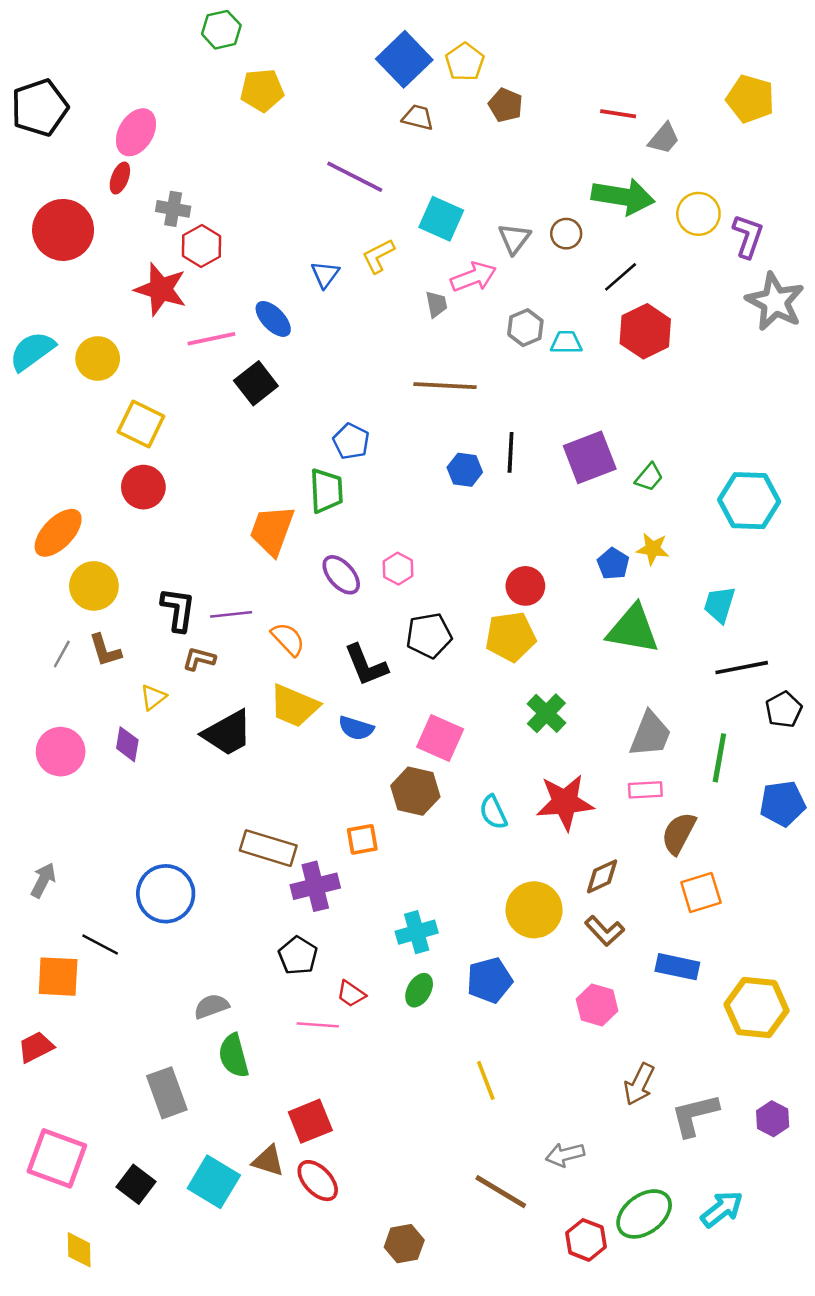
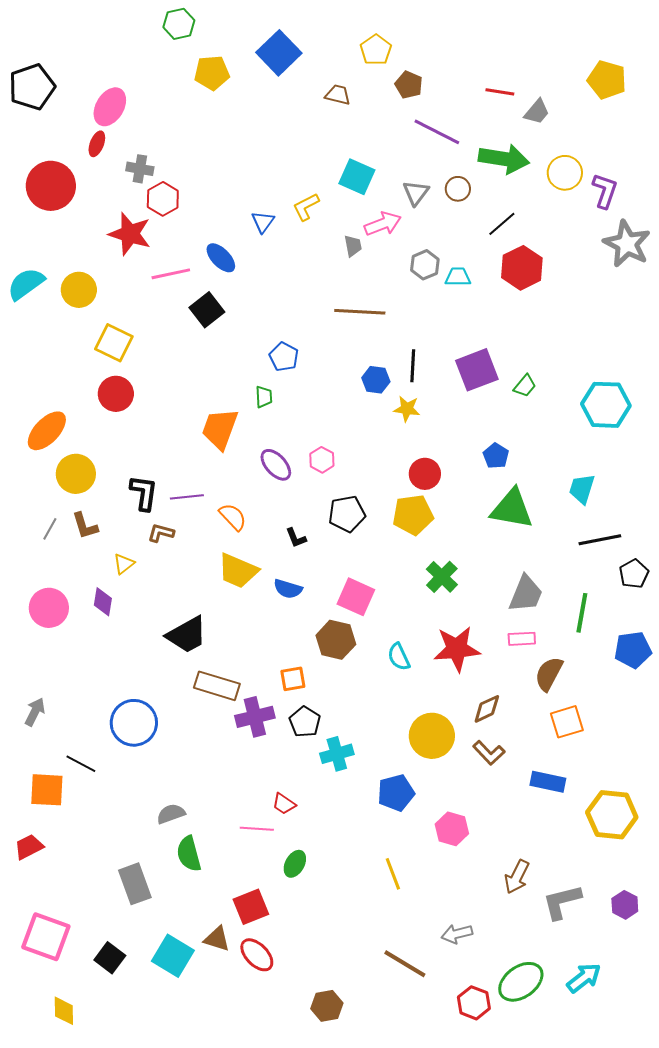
blue square: (404, 59) -> (279, 53), moved
purple line: (355, 177) -> (437, 132), moved
green trapezoid: (326, 491) -> (264, 397), size x0.6
yellow star: (653, 549) -> (407, 409), moved
black L-shape: (366, 665) -> (296, 538), size x0.6
black trapezoid: (227, 733) -> (187, 635), moved
black pentagon: (298, 956) -> (305, 722), moved
green ellipse: (419, 990) -> (295, 864), moved
pink hexagon: (597, 1005) -> (452, 829), moved

